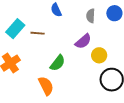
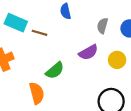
cyan rectangle: (15, 29) -> (16, 23), turned 60
yellow circle: (99, 55) -> (117, 60), moved

